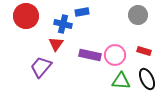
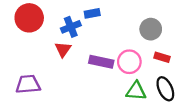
gray circle: (138, 15) -> (151, 29), moved
blue cross: (63, 24) -> (71, 27), turned -36
purple trapezoid: (41, 67) -> (28, 84), moved, turned 45

